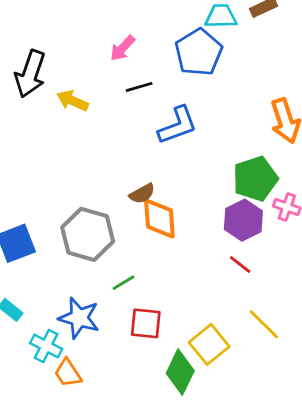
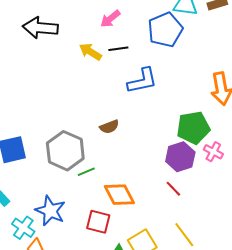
black arrow: (30, 74) -> (40, 28), turned 68
yellow arrow: (72, 101) -> (90, 52), moved
orange diamond: (159, 219) -> (119, 195), moved, turned -32
green line: (123, 283) -> (86, 172), moved

